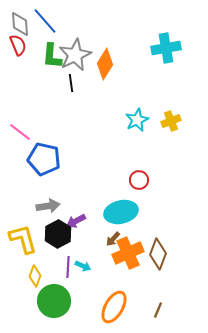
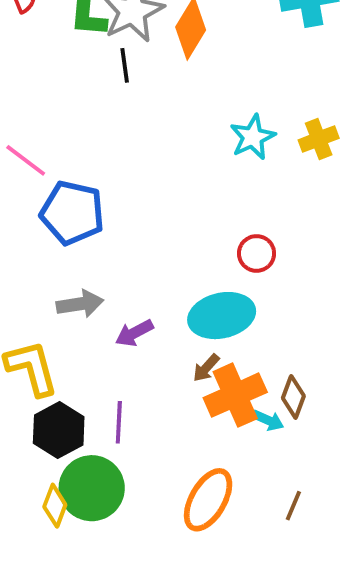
black hexagon: (58, 234) -> (59, 430), moved
brown diamond: (158, 254) -> (293, 397), size x0.7
cyan arrow: (83, 266) -> (268, 420), moved
yellow diamond: (35, 276) -> (55, 506), moved

